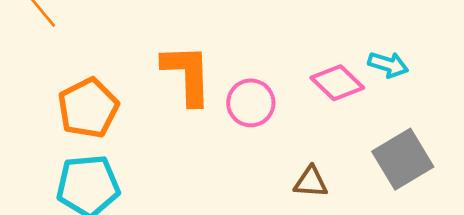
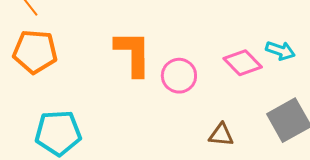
orange pentagon: (88, 108) -> (35, 52), moved, turned 30

